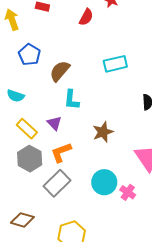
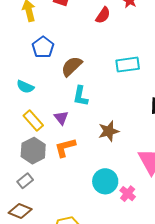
gray rectangle: (57, 183) -> (25, 181), moved, size x0.6

